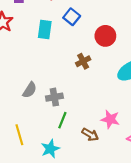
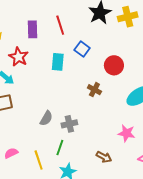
brown cross: (83, 61) -> (94, 90), turned -32
pink star: (110, 119) -> (126, 133), moved
green line: (62, 120) -> (60, 148), moved

